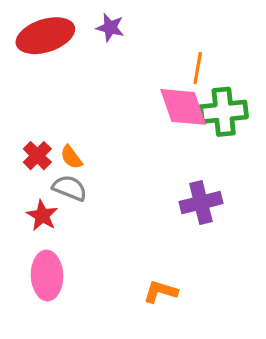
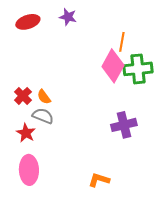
red ellipse: (45, 36) -> (28, 22), size x0.7
pink diamond: (183, 107) -> (113, 66), turned 48

